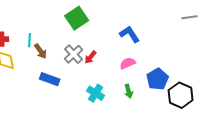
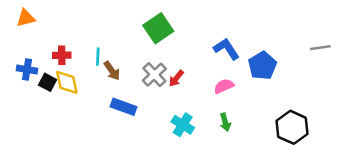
gray line: (190, 17) -> (320, 48), moved
blue pentagon: (158, 79) -> (262, 66), moved

